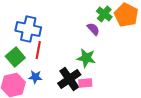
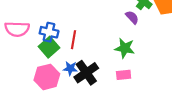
blue cross: (28, 29) -> (49, 32), moved, size x0.7
black cross: (69, 79) -> (86, 73), moved

